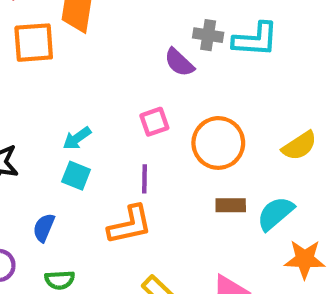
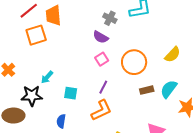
gray cross: (208, 35) -> (110, 18), moved, turned 32
purple semicircle: (179, 62) -> (101, 37), moved
cyan arrow: (77, 138) -> (47, 77), moved
purple line: (144, 179) -> (103, 87), turned 40

